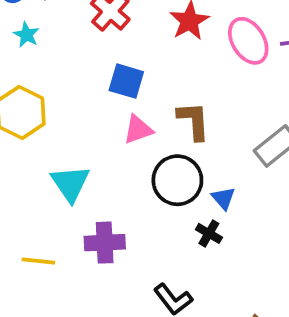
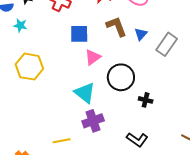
brown L-shape: (194, 121) -> (116, 26), moved
cyan triangle: (70, 183) -> (85, 93), moved
blue triangle: (223, 198) -> (141, 34), moved, turned 40

